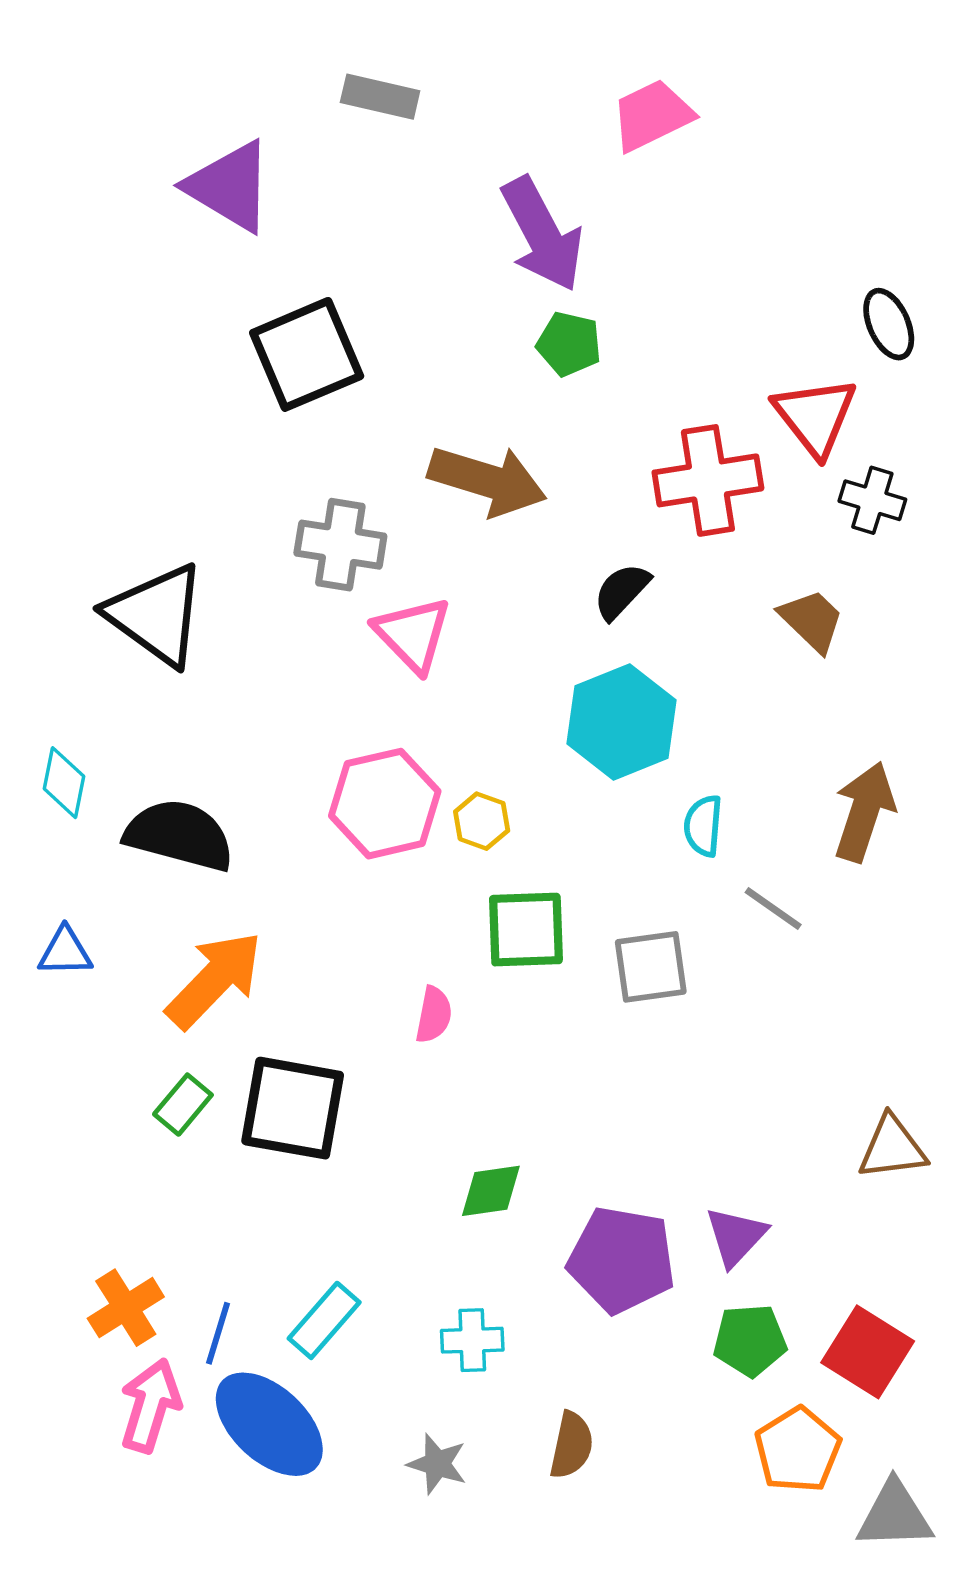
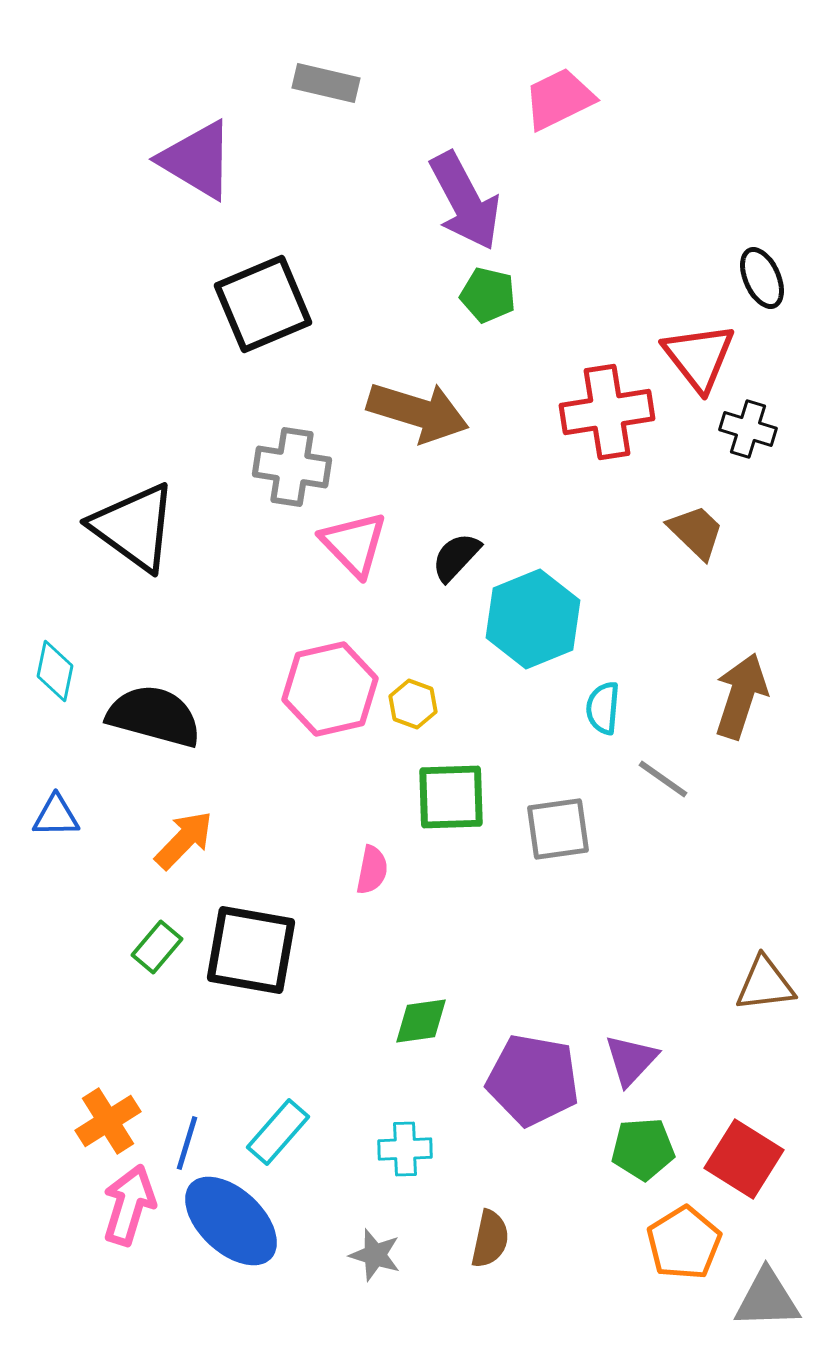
black semicircle: (622, 591) -> (456, 557), moved
orange arrow: (214, 980) -> (184, 840), size x0.7

